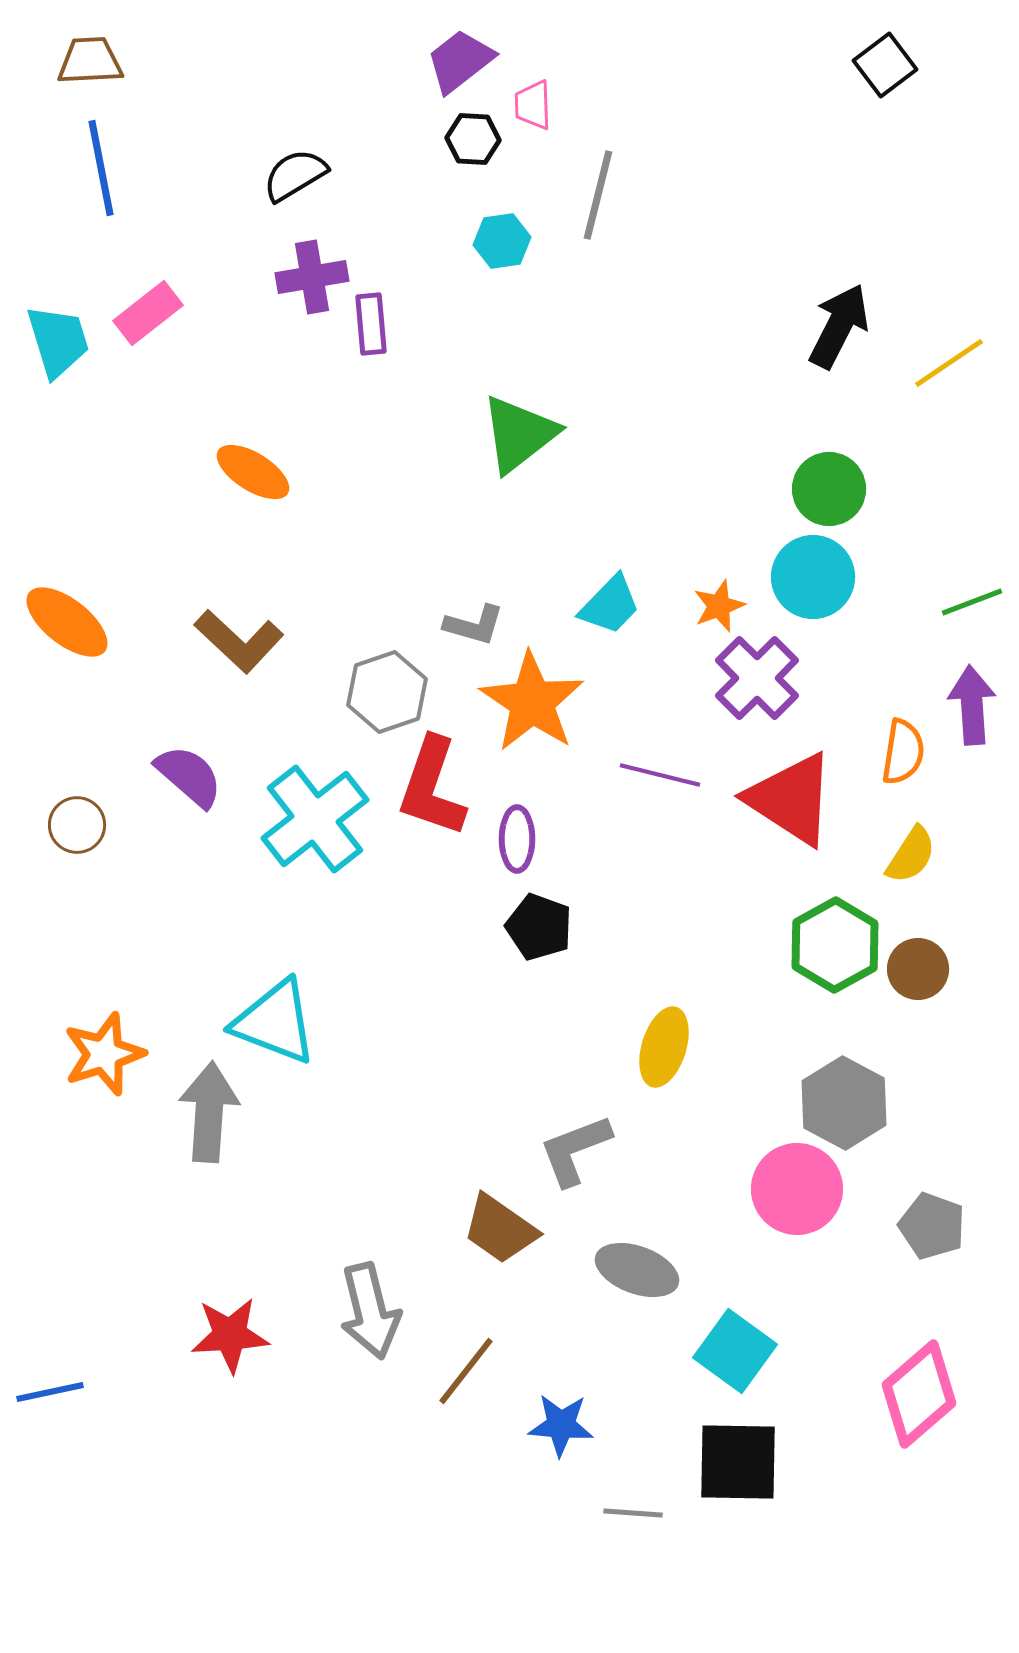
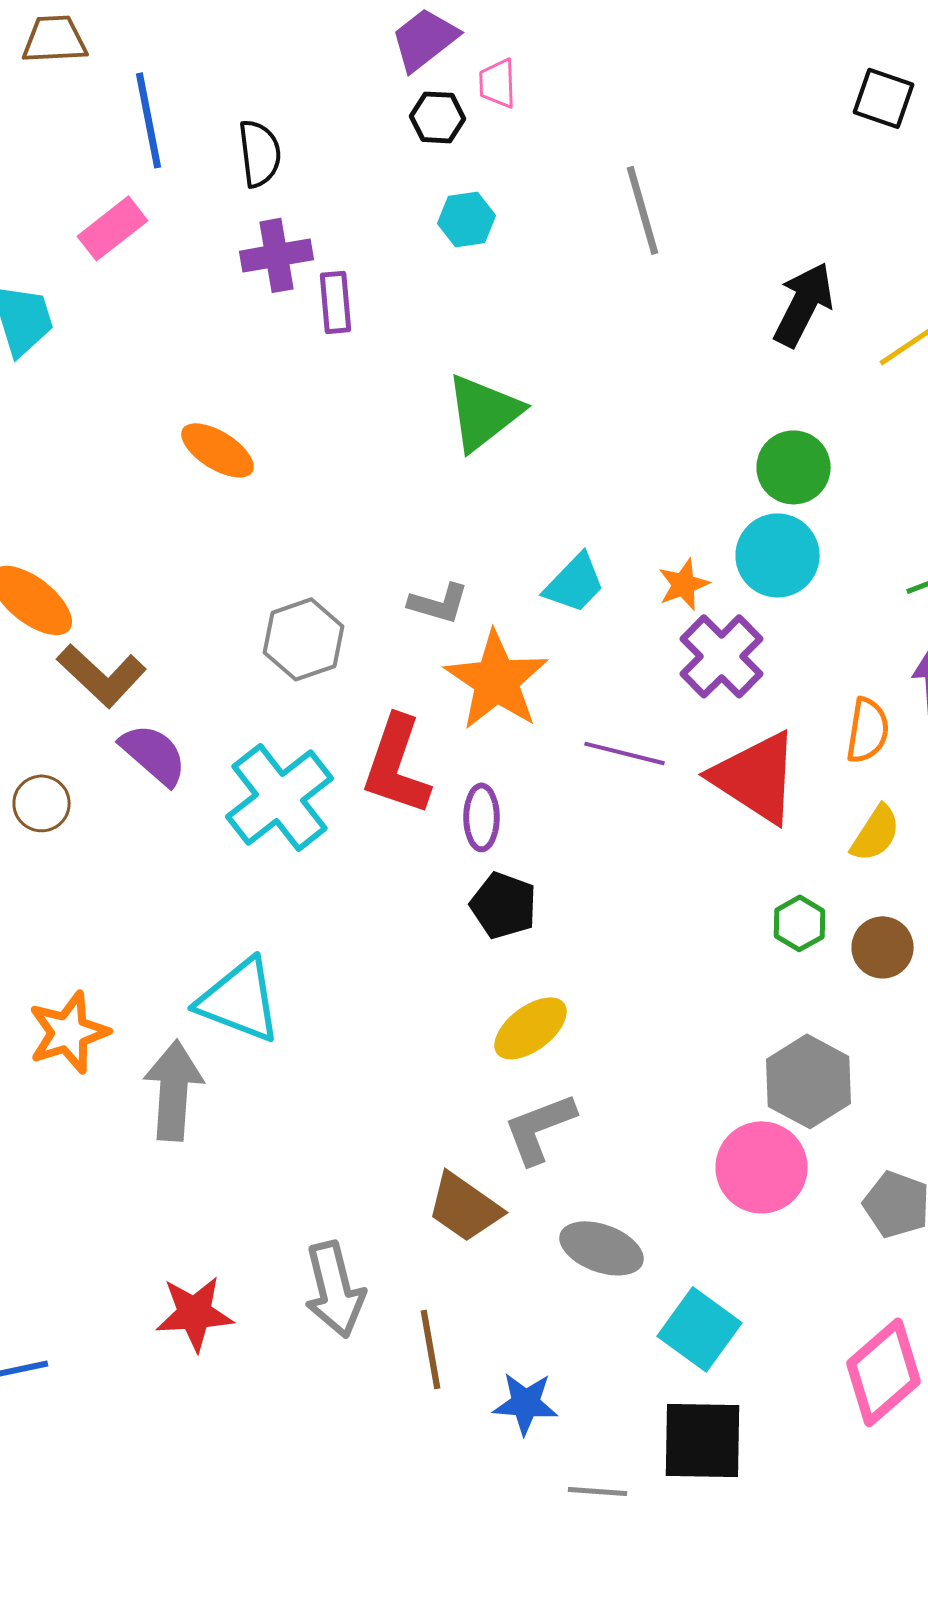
black square: (885, 65) -> (884, 98), moved, turned -34
blue line: (101, 168) -> (148, 120), moved
black semicircle: (295, 175) -> (260, 153), turned 114
gray line: (598, 195) -> (642, 210), moved, turned -30
pink rectangle: (148, 313) -> (112, 228), moved
brown L-shape: (239, 641) -> (102, 675), moved
gray hexagon: (387, 692) -> (304, 639), moved
green hexagon: (835, 945) -> (800, 923), size x0.6
yellow ellipse: (664, 1047) -> (530, 1028), moved, turned 36
brown line: (466, 1371) -> (430, 1349), turned -48

